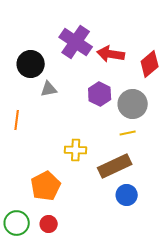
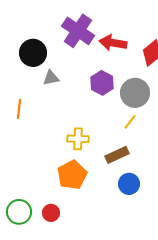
yellow line: (128, 133) -> (130, 122), turned -42
brown rectangle: (115, 166) -> (117, 155), size x0.7
orange pentagon: (46, 186) -> (72, 175), moved

